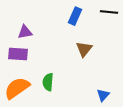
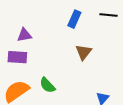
green semicircle: (48, 82) -> (47, 85), turned -48

